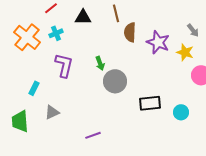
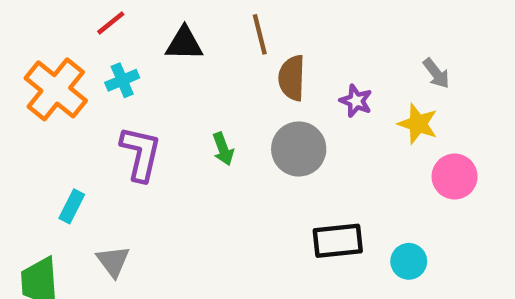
purple star: (158, 42) -> (356, 101), size x0.6
gray circle: (115, 81) -> (299, 149), moved
gray triangle: (52, 112) -> (113, 261), turned -42

